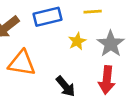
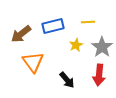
orange triangle: (22, 63) -> (33, 62), turned 45

